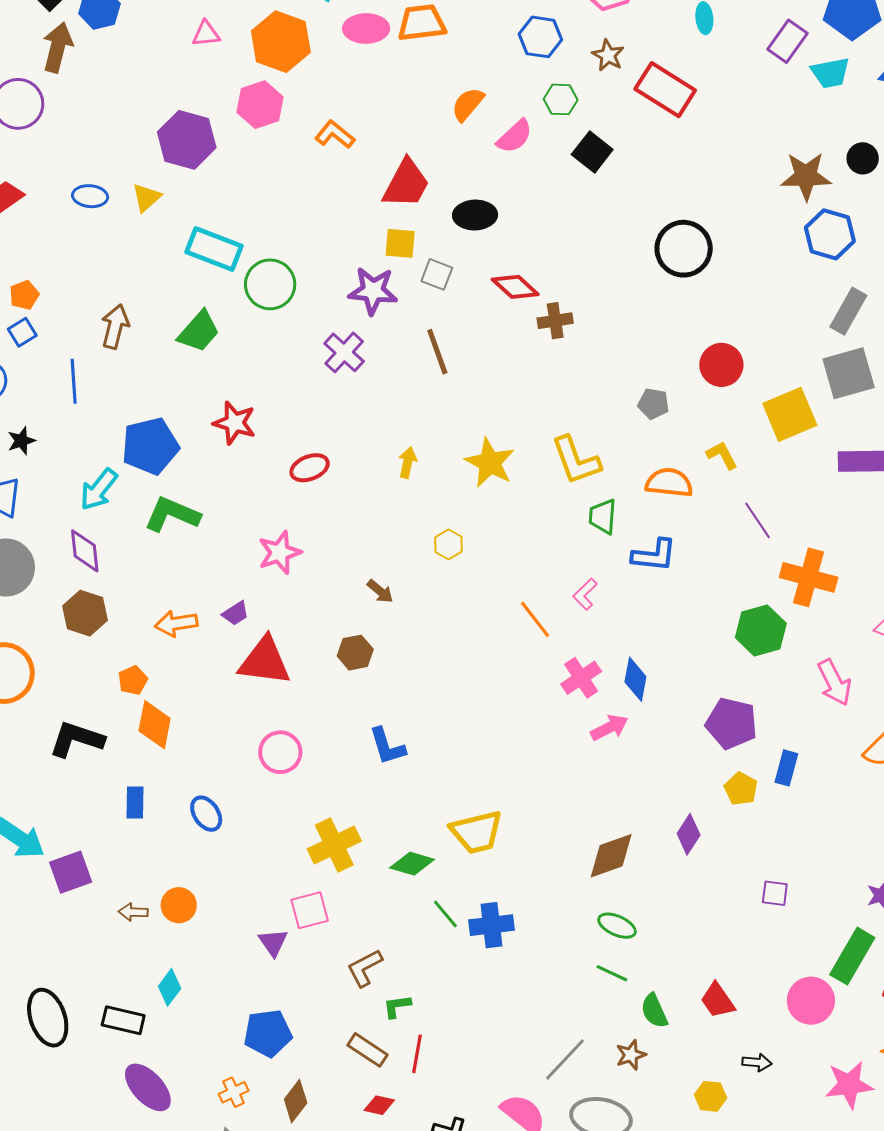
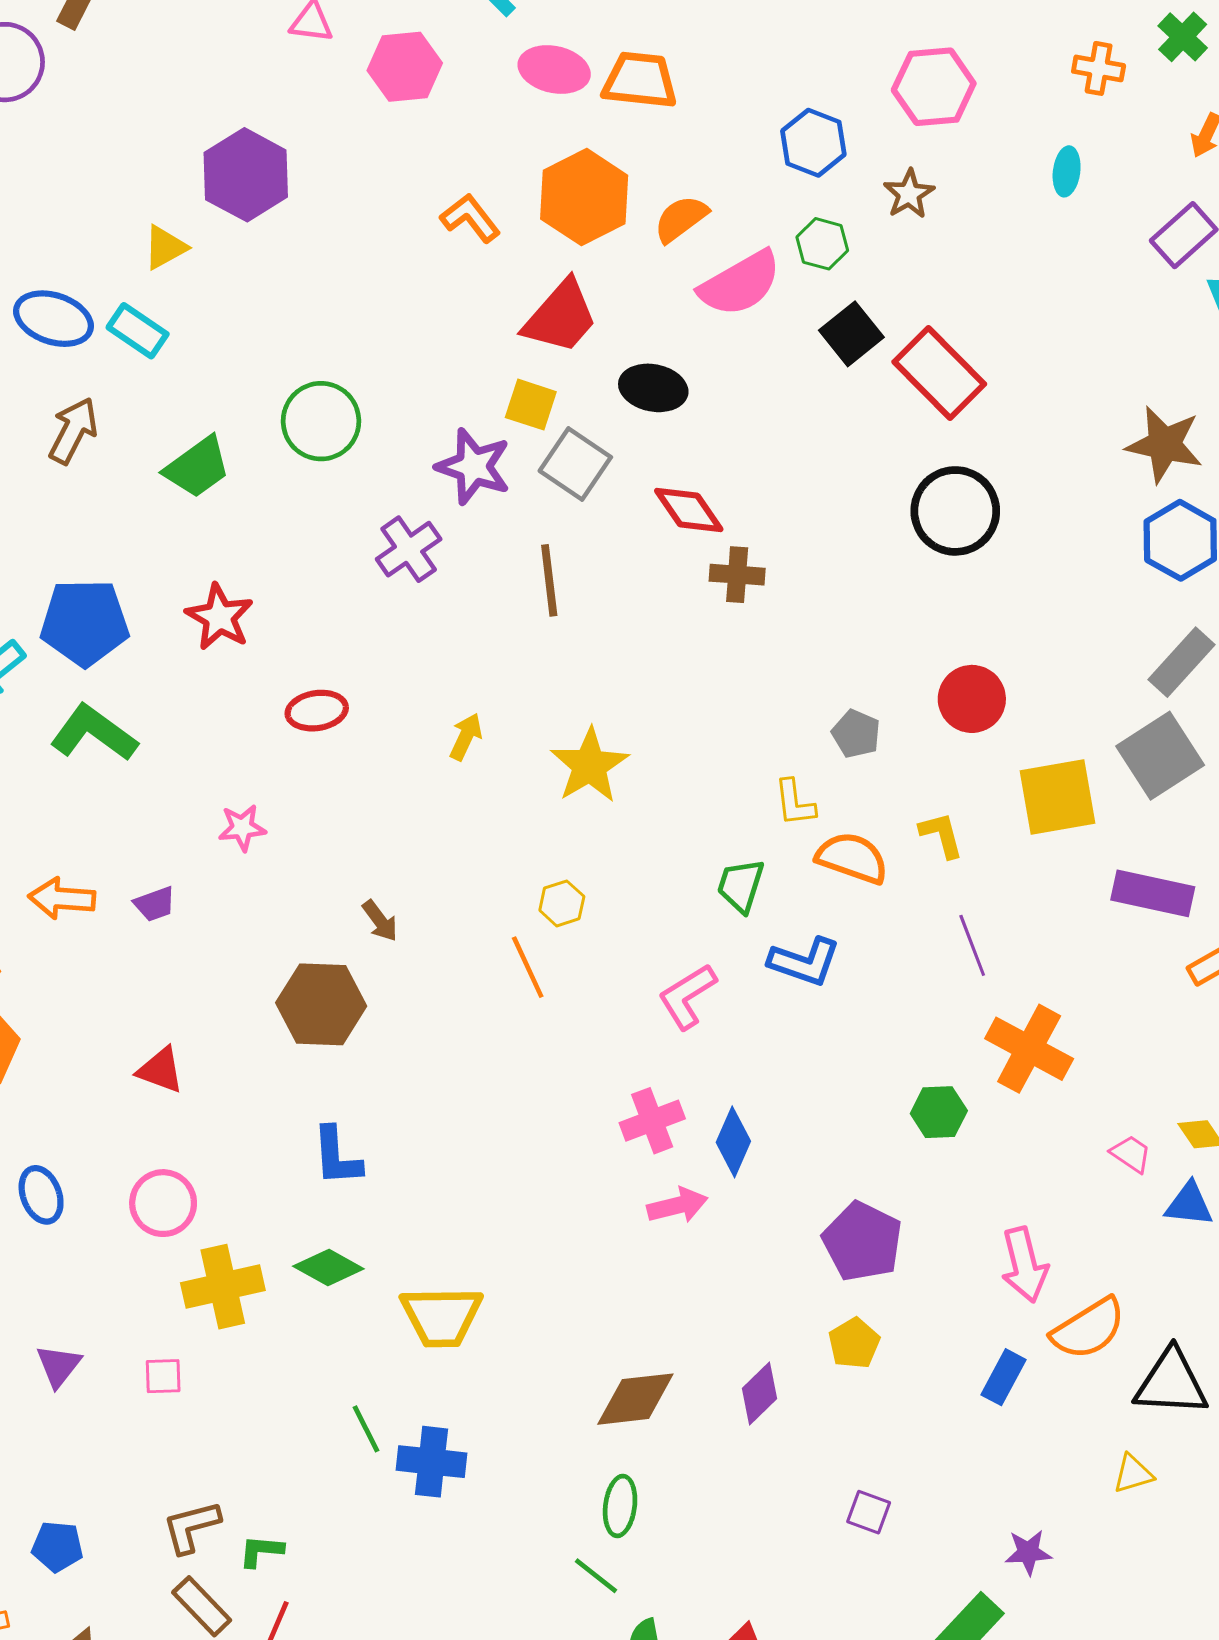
orange hexagon: (281, 42) -> (584, 197), moved
red rectangle: (665, 90) -> (939, 373), moved
pink hexagon: (260, 105) -> (405, 67), moved
pink semicircle: (515, 136) -> (740, 283), size x1.4
blue ellipse: (90, 196) -> (53, 319), moved, size x1.4
cyan rectangle: (214, 249) -> (138, 331), moved, size x0.7
gray square: (437, 274) -> (575, 464), size x1.4
gray square: (849, 373) -> (1160, 756), turned -30
yellow L-shape: (576, 460) -> (795, 803), moved, size x0.6
yellow hexagon: (448, 544) -> (562, 903), moved
pink star: (280, 553) -> (242, 828), size x0.7
pink L-shape: (585, 594) -> (687, 996), size x1.4
orange line: (535, 619) -> (528, 967), moved
green hexagon: (761, 631) -> (939, 1112), size x0.7
brown hexagon: (355, 653) -> (321, 1004), size x1.6
red triangle: (265, 661) -> (160, 1070), moved, size x0.6
pink arrow: (834, 683) -> (1024, 1265), moved
pink circle: (280, 752) -> (163, 1203), moved
blue rectangle: (786, 768) -> (1004, 1377), moved
green diamond: (412, 864) -> (328, 1267), moved
pink square: (310, 910) -> (163, 1376), size x0.7
green ellipse: (617, 926) -> (620, 1506), turned 60
purple triangle: (273, 942) -> (59, 1366), moved
brown L-shape: (365, 968) -> (191, 1527), moved
blue pentagon: (268, 1033) -> (57, 1547), size x0.7

